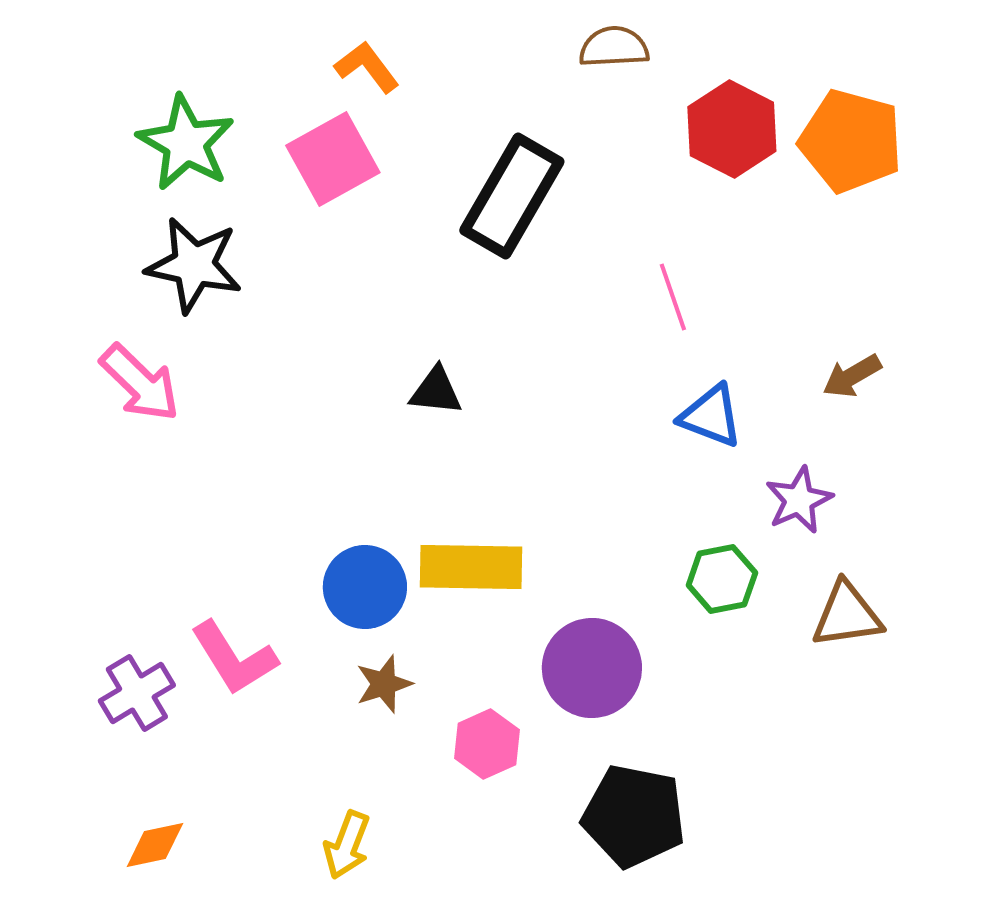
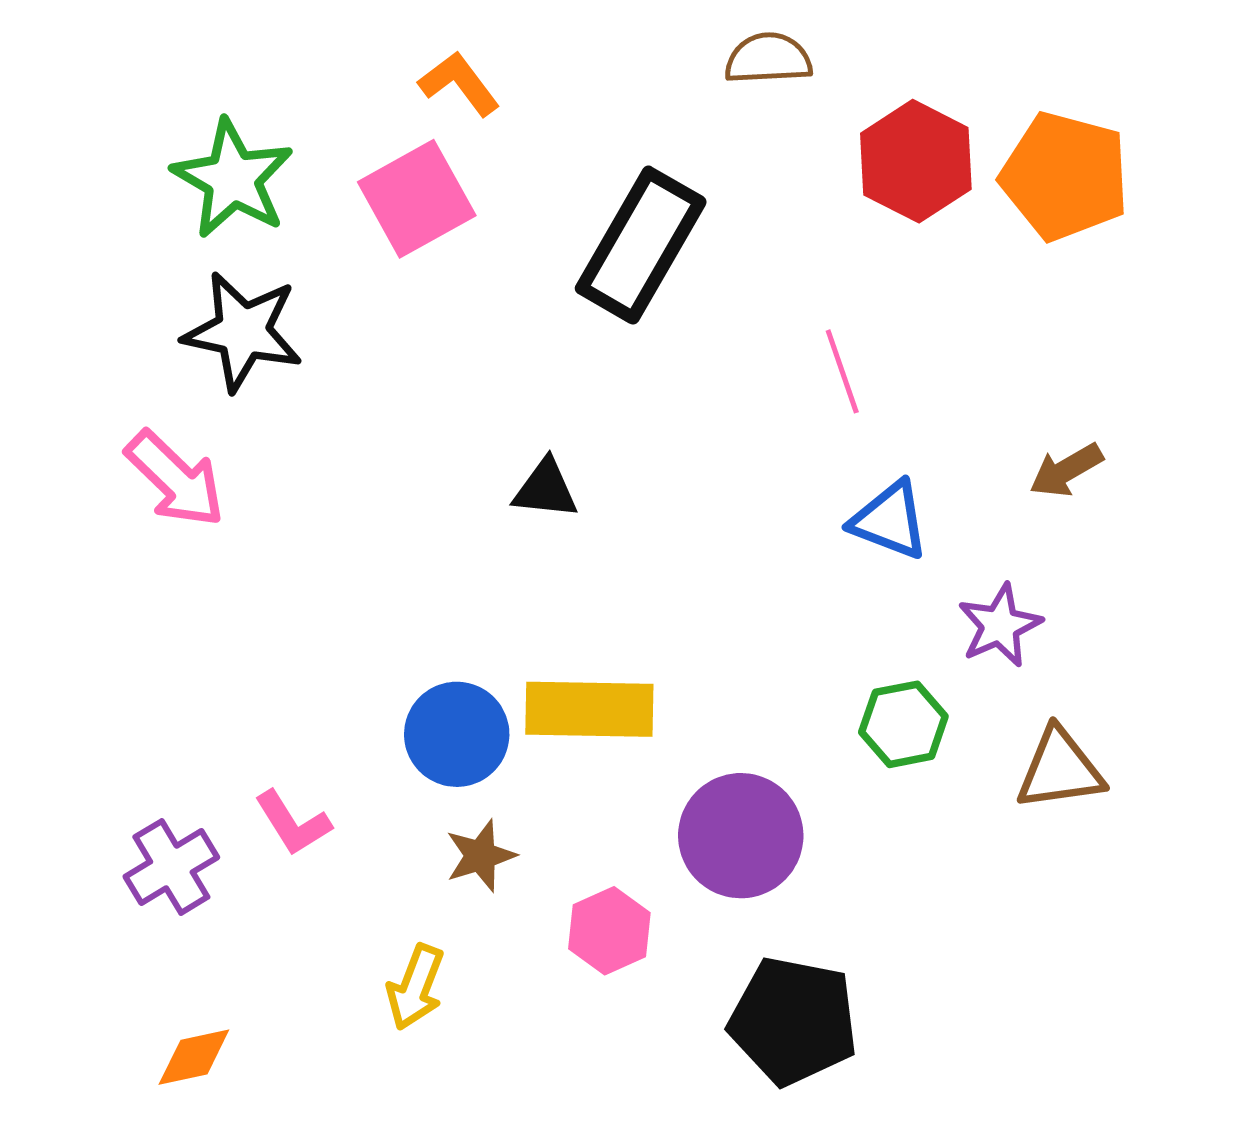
pink L-shape: (234, 658) -> (293, 823), size x0.7
yellow arrow: (347, 845) -> (415, 987), moved

